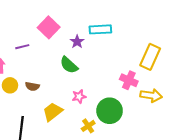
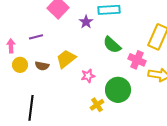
purple line: (22, 47) -> (36, 37), moved
green semicircle: (69, 65) -> (112, 45), moved
yellow trapezoid: (53, 112) -> (66, 59), moved

